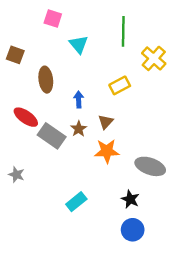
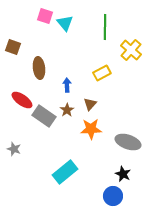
cyan triangle: (79, 44) -> (65, 23), moved
black star: (130, 199) -> (123, 174), moved
cyan rectangle: (76, 202) -> (65, 172), size x1.4

